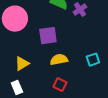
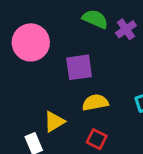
yellow triangle: (22, 64) -> (54, 122), moved

